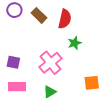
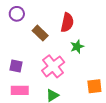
brown rectangle: (39, 15) -> (40, 33), moved

